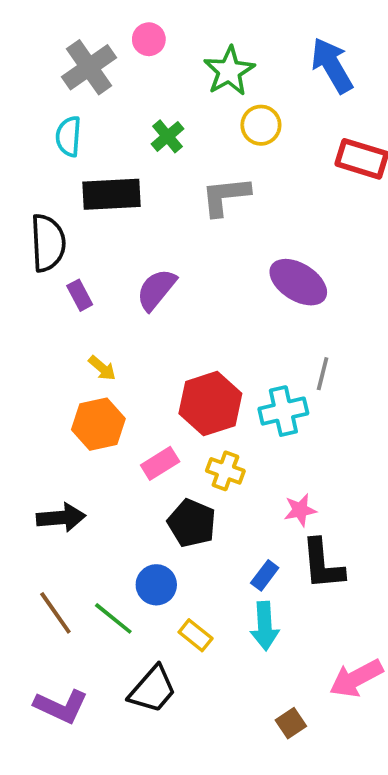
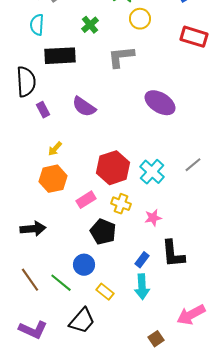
purple semicircle: (156, 290) -> (84, 107), turned -95
yellow arrow: (102, 368) -> (55, 149), turned 91
gray line: (323, 374) -> (193, 165), moved, turned 36
cyan cross: (283, 411) -> (152, 172), turned -35
pink star: (300, 510) -> (153, 218), moved

